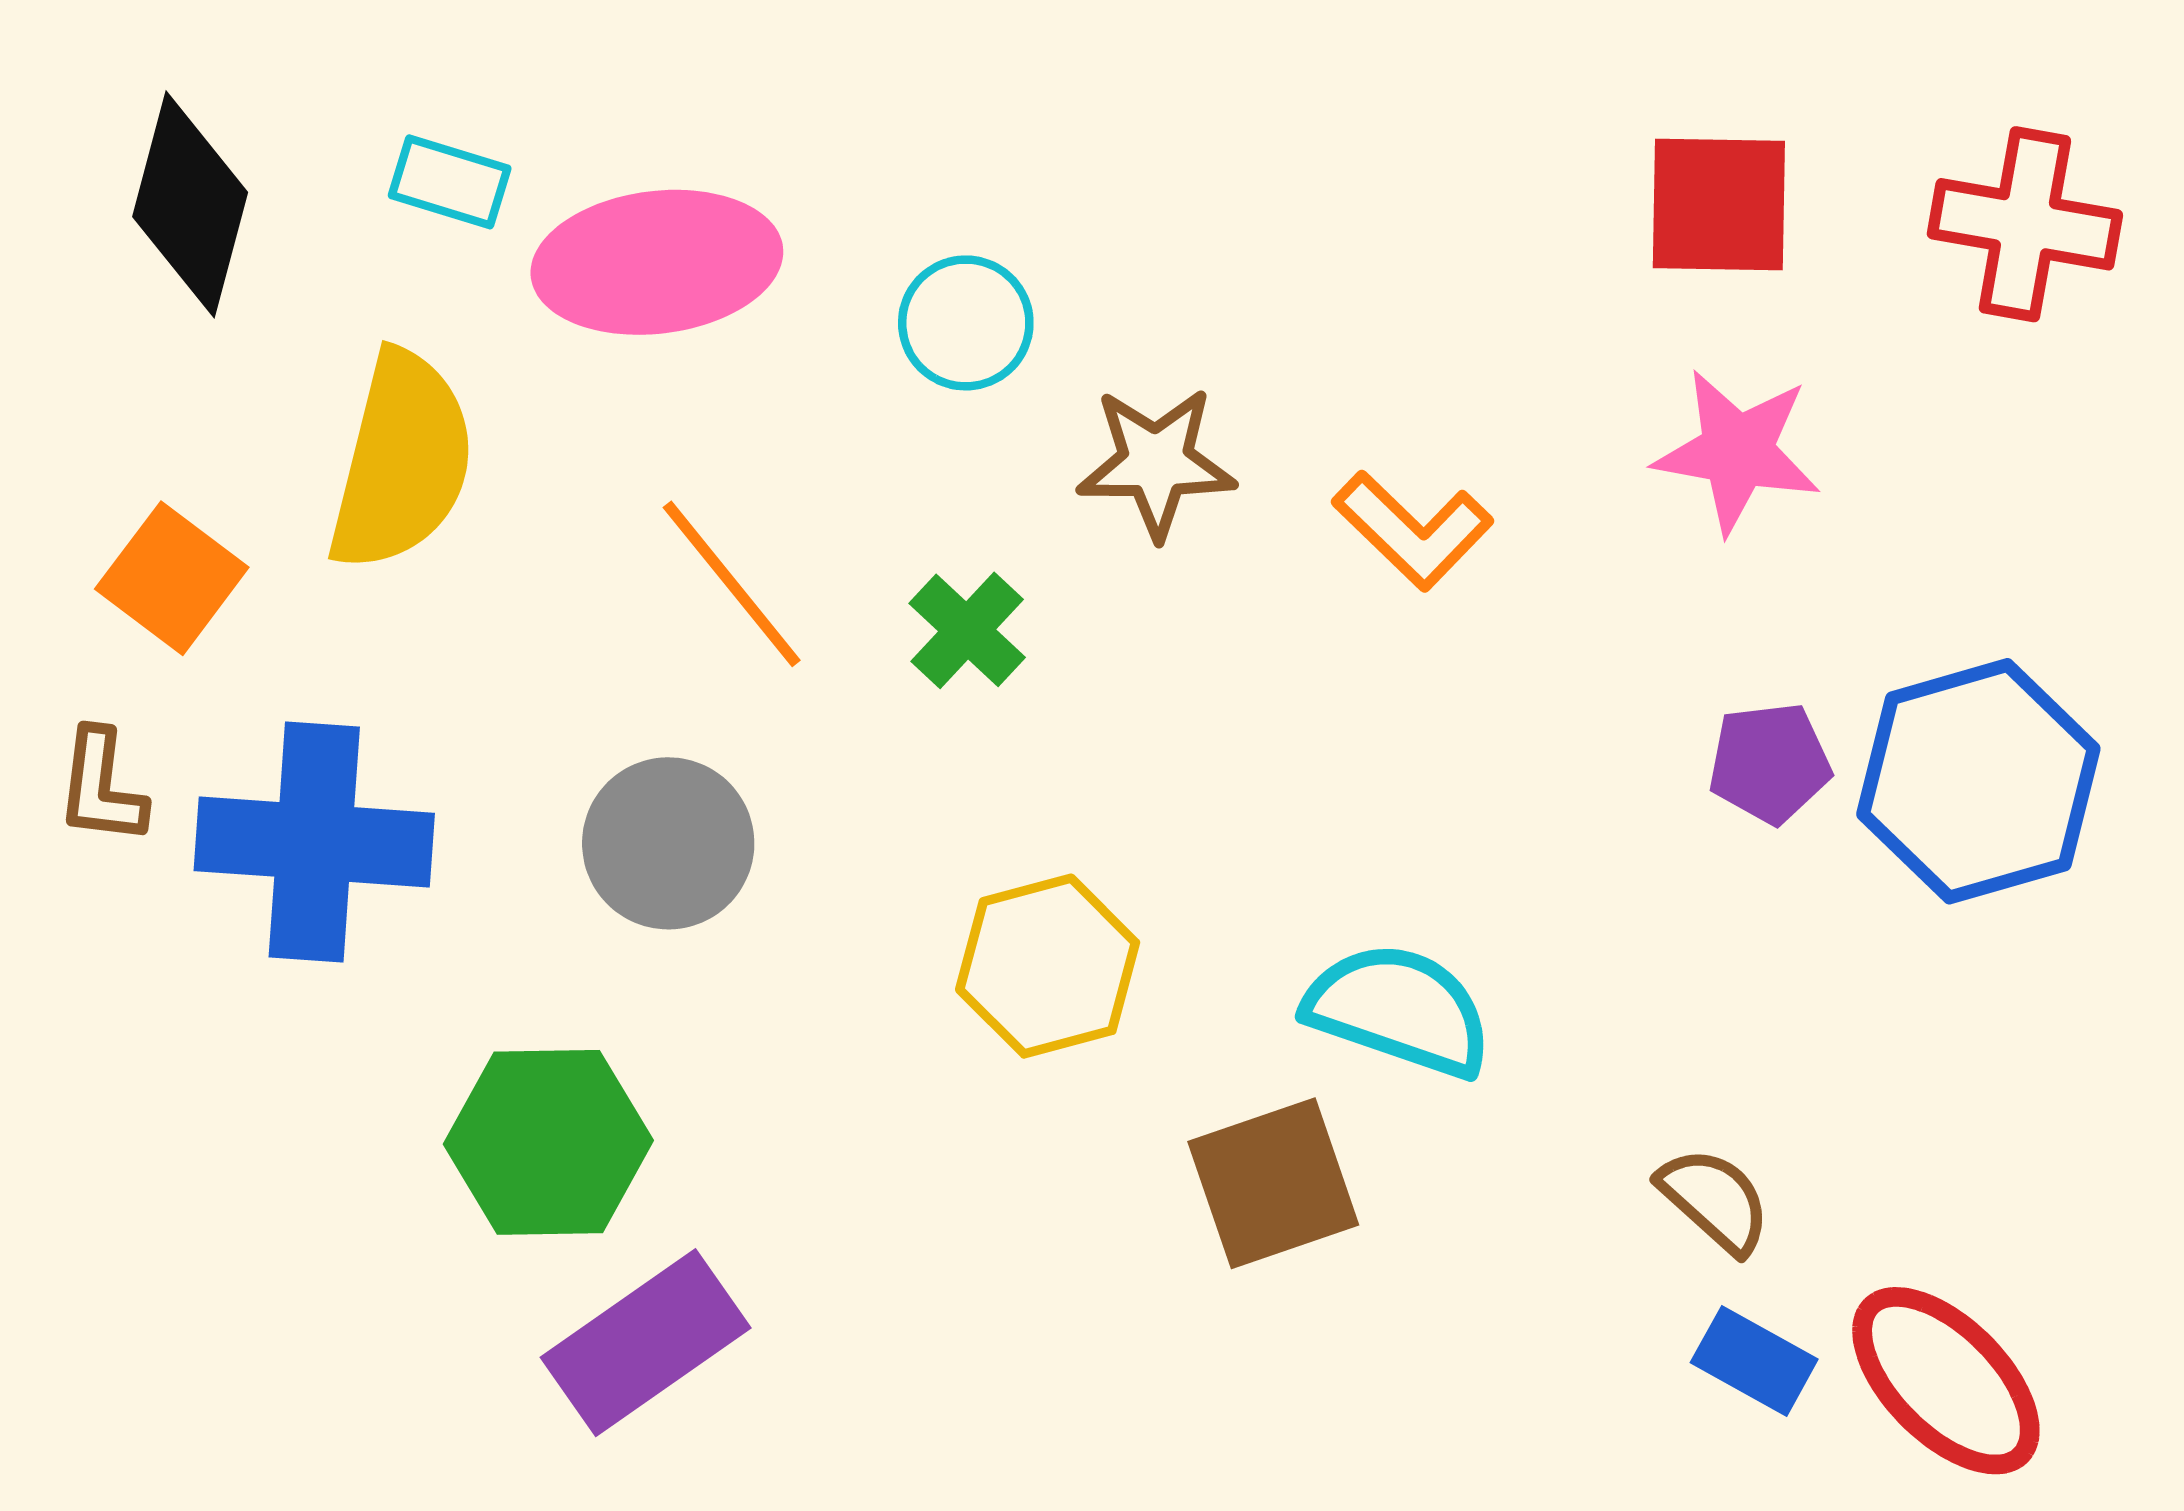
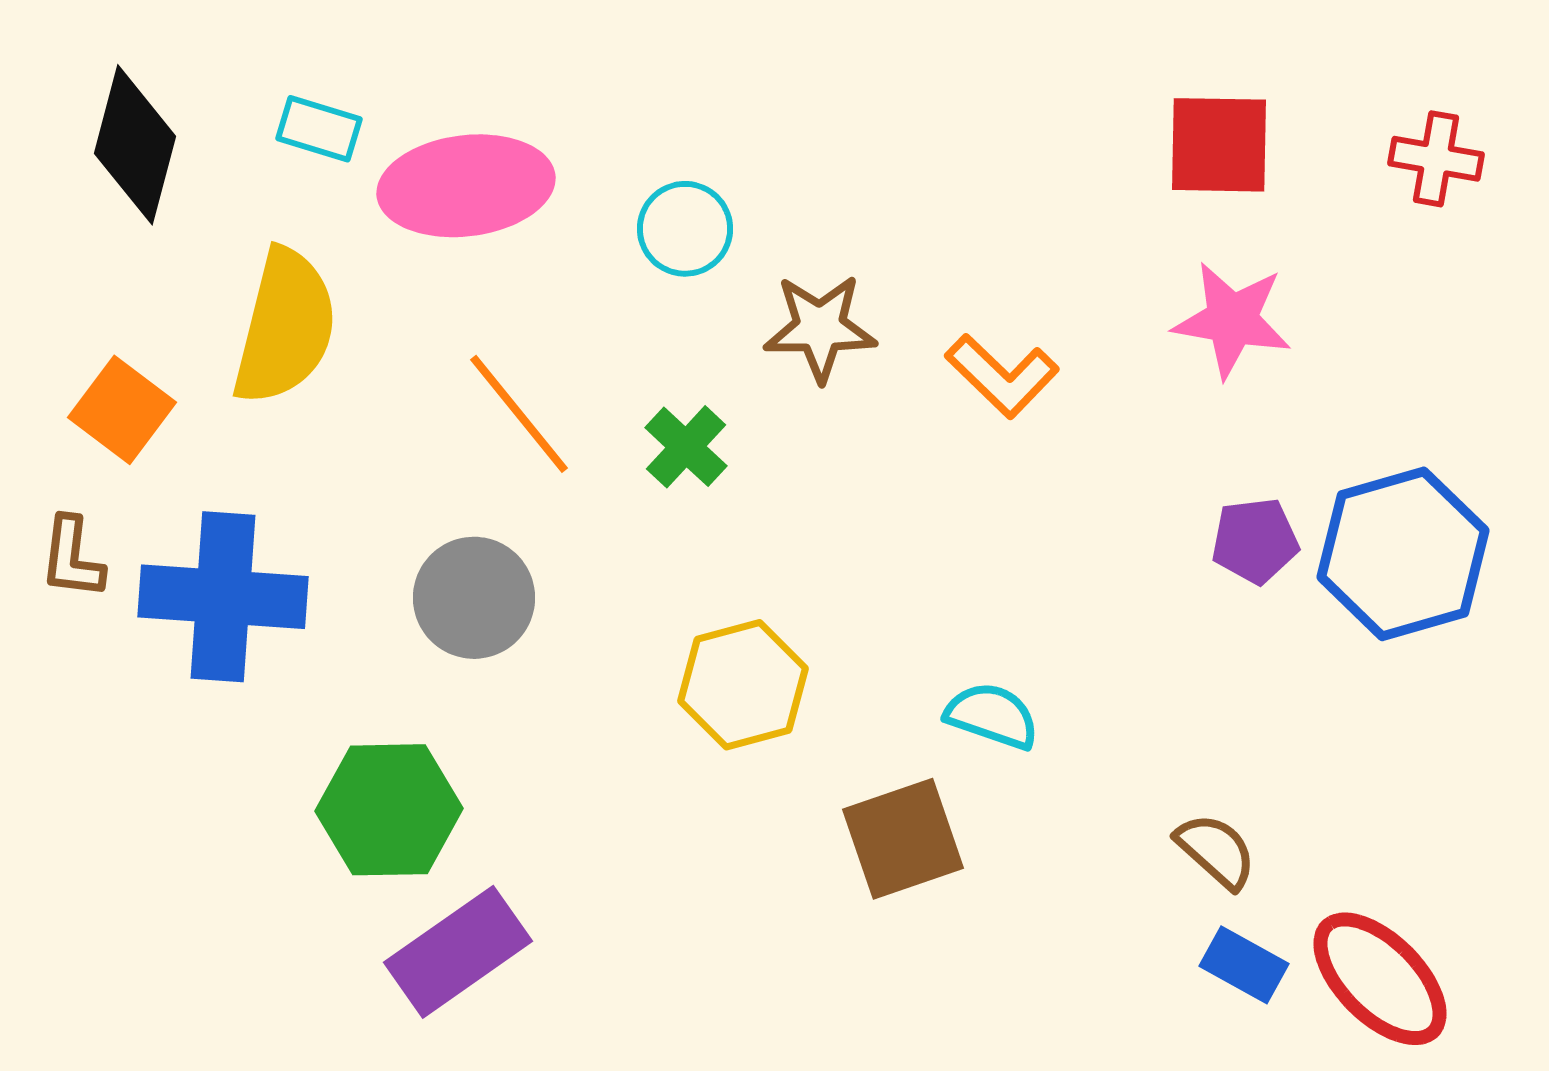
red cross: (2025, 224) -> (1436, 159), size x0.7
cyan semicircle: (1399, 1010) -> (992, 716), size x0.7

